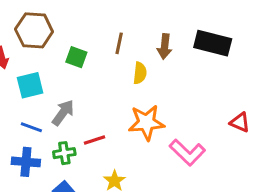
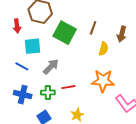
green square: (76, 57) -> (65, 33), size x1.6
blue line: (31, 127) -> (22, 66), moved

